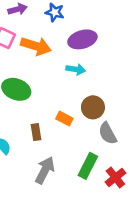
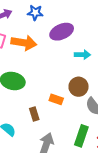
cyan arrow: (76, 69) -> (82, 55), moved

